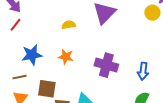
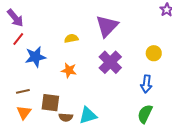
yellow circle: (152, 13) -> (154, 53), moved
blue star: (32, 55) -> (35, 57), moved
purple cross: (106, 65) -> (110, 62), moved, turned 30

